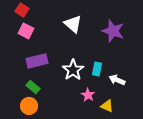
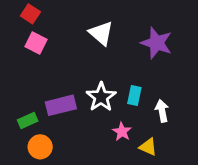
purple rectangle: (37, 61) -> (61, 105), moved
white arrow: (117, 80) -> (162, 111), turned 56
green rectangle: (33, 87) -> (28, 121), moved, turned -64

